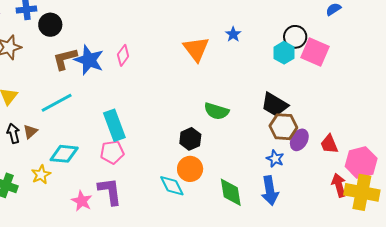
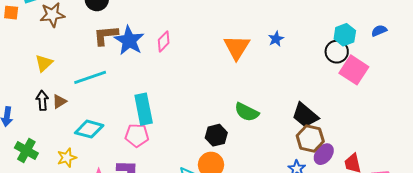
cyan hexagon: (284, 53) -> (345, 35), moved
yellow star: (41, 175) -> (67, 158), moved

